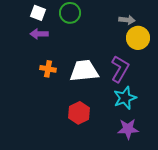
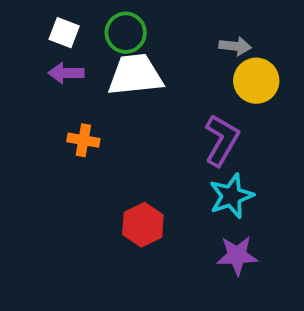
white trapezoid: (84, 71) -> (135, 75), moved

